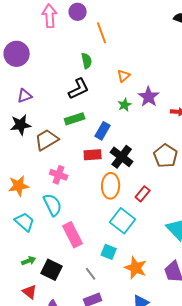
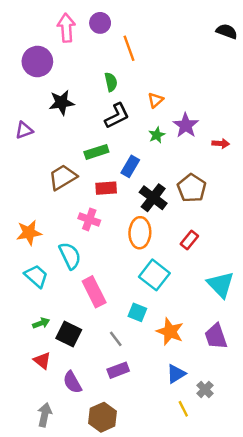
purple circle: (17, 54) -> (37, 61), moved
black L-shape: (79, 89) -> (117, 116), moved
purple triangle: (25, 96) -> (24, 130), moved
black star: (21, 125) -> (61, 102), moved
red rectangle: (93, 155) -> (106, 188), moved
brown pentagon: (166, 156) -> (192, 188), moved
pink cross: (59, 175) -> (89, 219), moved
red rectangle: (143, 194) -> (189, 240), moved

